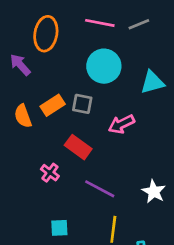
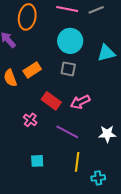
gray square: (82, 104) -> (68, 69), moved
pink arrow: (121, 124) -> (80, 102), moved
white star: (154, 192) -> (107, 134), turned -30

